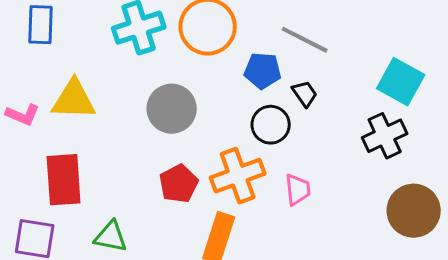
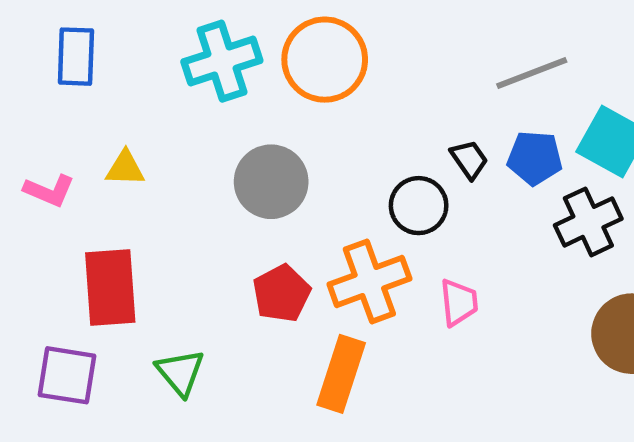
gray line: (305, 40) -> (532, 73), moved, turned -48
blue pentagon: (263, 71) -> (535, 158), moved
yellow triangle: (74, 100) -> (125, 168), size x0.6
green triangle: (111, 237) -> (180, 372), turned 39

